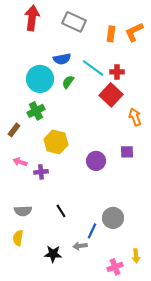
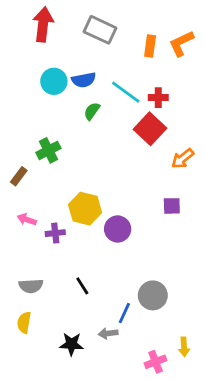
cyan circle: (40, 79) -> (54, 81), moved, size x0.7
orange arrow: (135, 117) -> (183, 159), turned -108
yellow hexagon: (56, 142) -> (85, 209), moved
purple circle: (96, 161) -> (118, 229), moved

